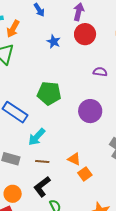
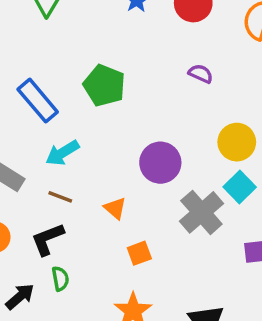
purple circle: (90, 111) -> (160, 163), moved
orange square: (85, 174) -> (139, 253), moved

